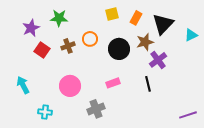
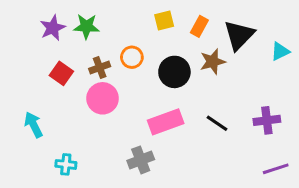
purple star: (31, 28) -> (53, 28), moved
purple cross: (158, 60) -> (267, 120), moved, turned 30
pink rectangle: (113, 83) -> (166, 122), size x1.6
black line: (148, 84) -> (217, 123), turned -42
pink circle: (70, 86) -> (103, 98), moved

